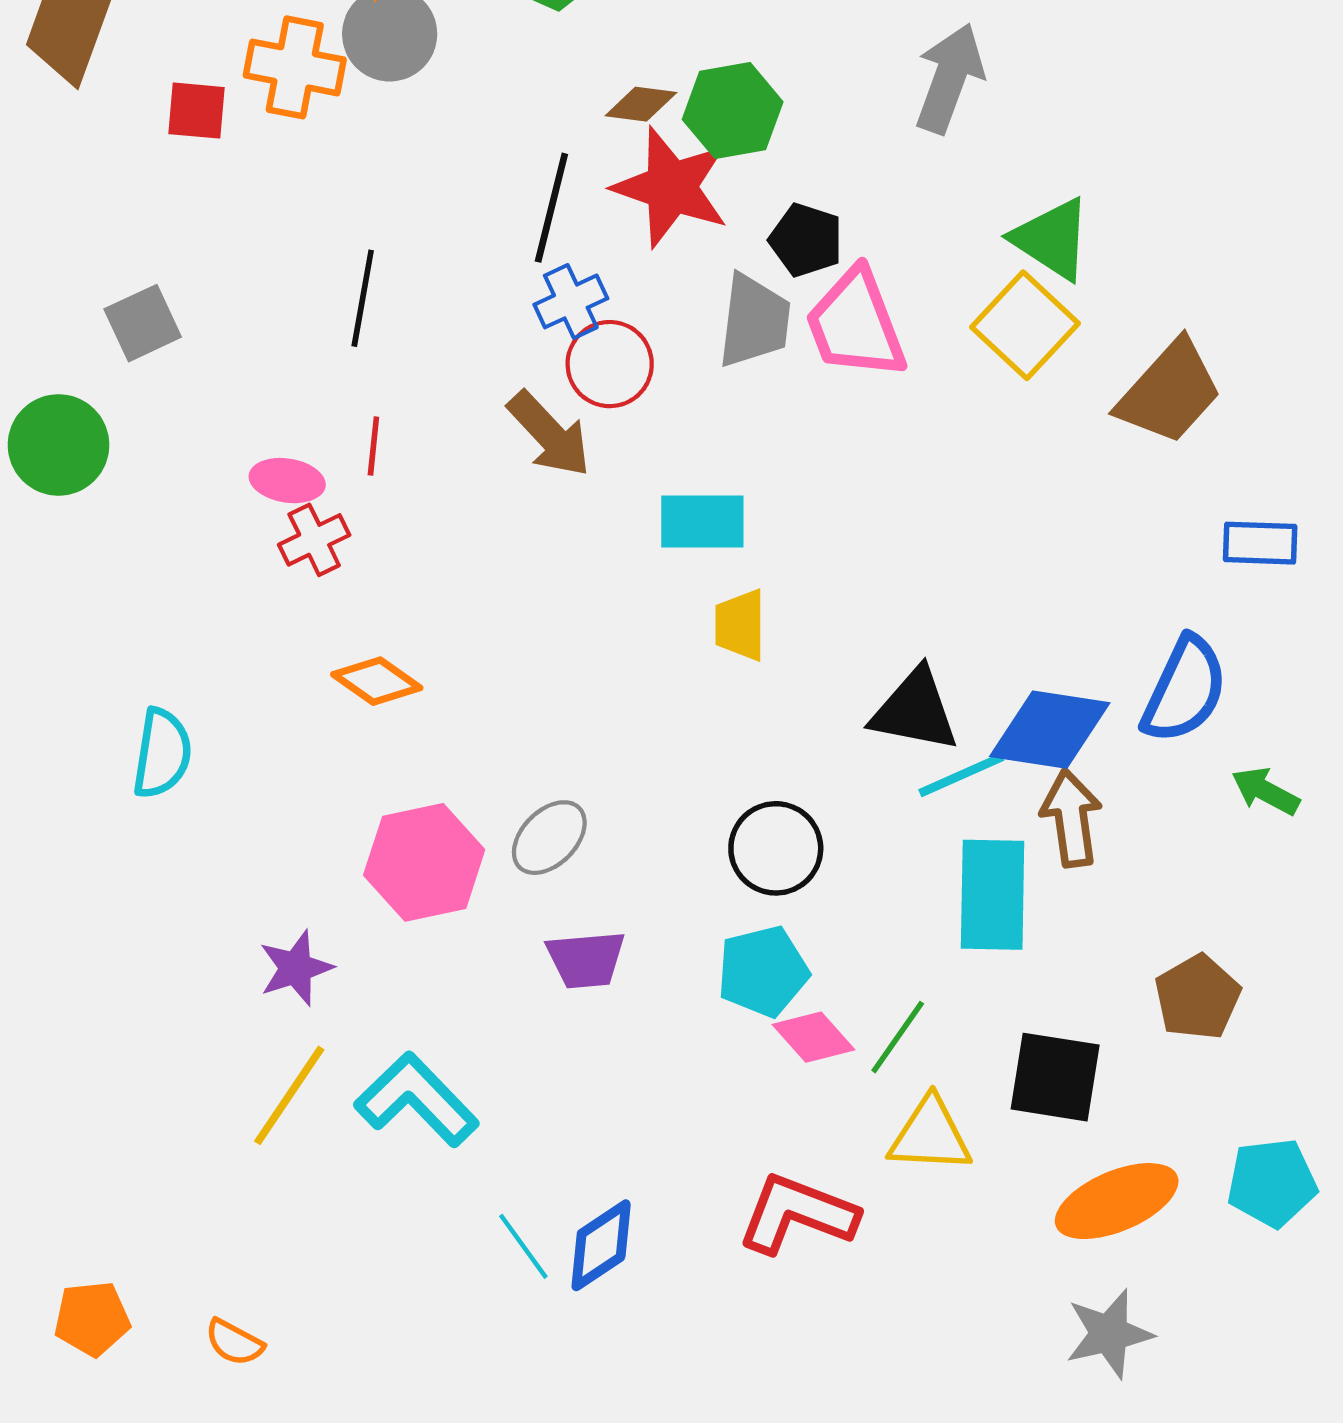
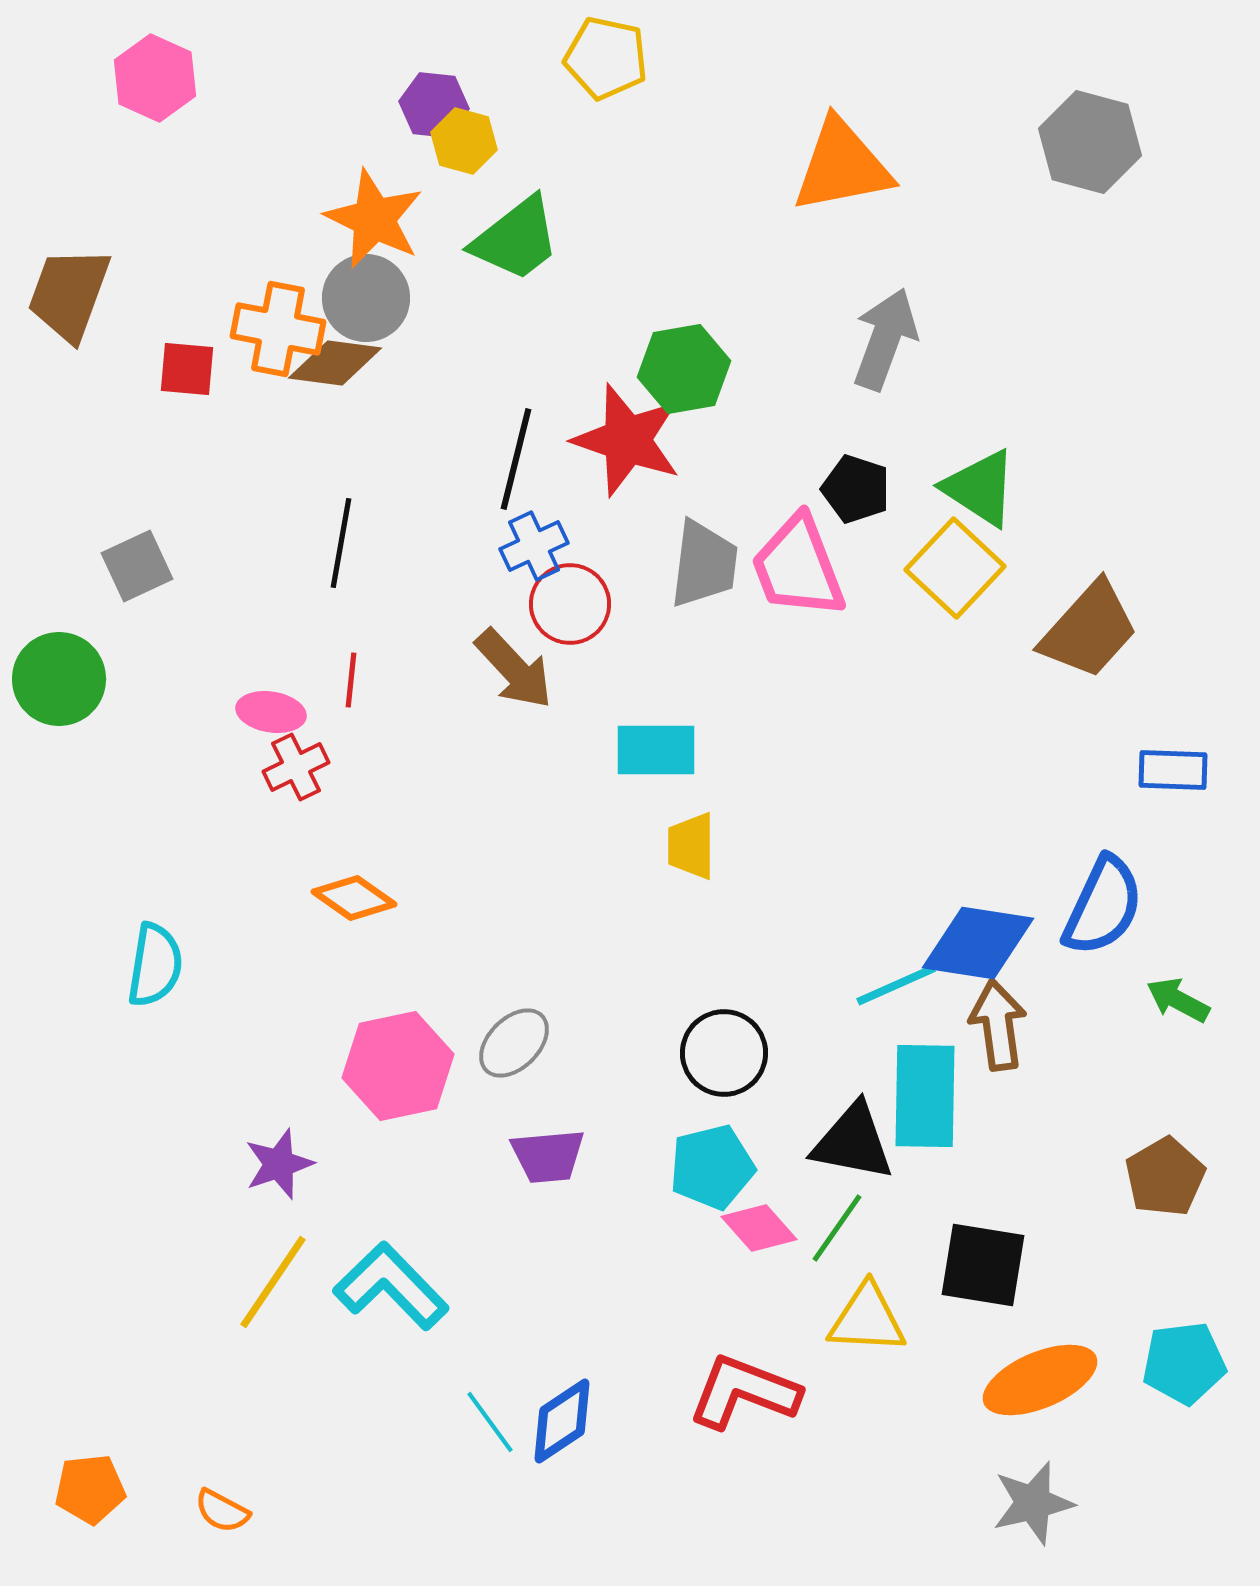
brown diamond: (641, 104) -> (335, 363), moved, size x1.4
black pentagon: (806, 240) -> (856, 489), moved
black triangle: (915, 710) -> (853, 1142), moved
brown pentagon: (1198, 997) -> (1165, 1177), moved

